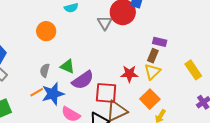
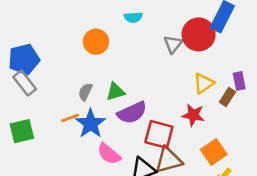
purple rectangle: (160, 42) -> (239, 81), turned 56
green triangle: (67, 66) -> (115, 92), turned -49
yellow triangle: (152, 72) -> (204, 83), moved
blue star: (53, 94) -> (91, 124), turned -30

